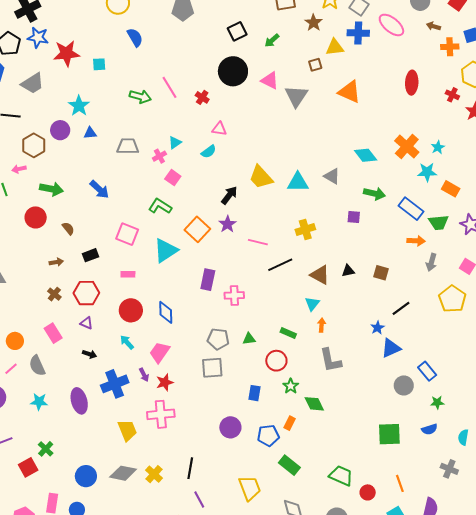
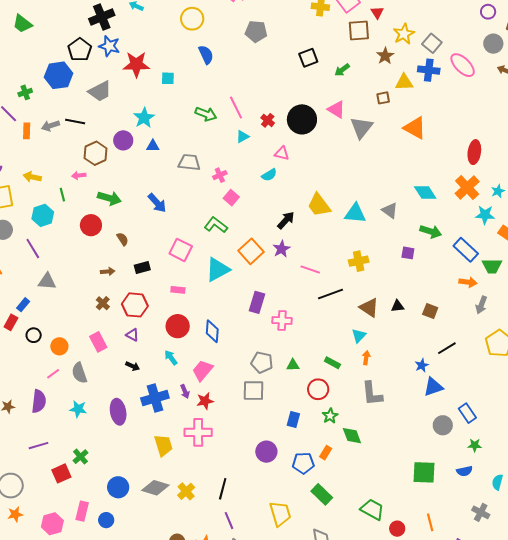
black circle: (233, 71) -> (302, 119), moved
red ellipse: (412, 83) -> (474, 152), moved
cyan triangle: (175, 143) -> (243, 137), moved

